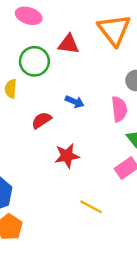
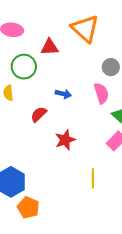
yellow line: (91, 207) -> (93, 178), turned 72

